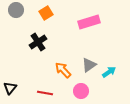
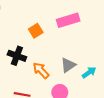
orange square: (46, 13) -> (36, 31), moved
black cross: (38, 42) -> (17, 56), moved, turned -36

